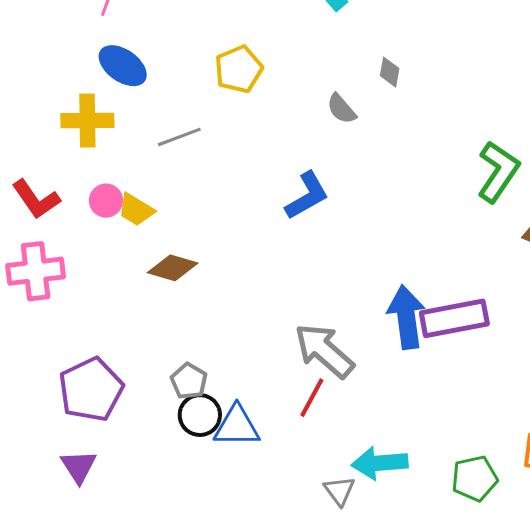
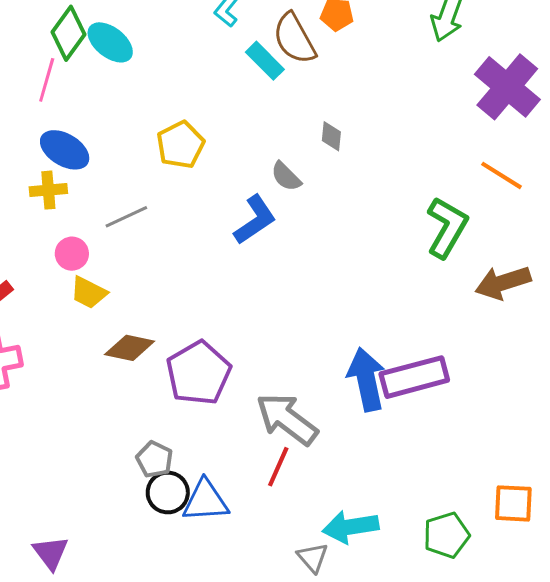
yellow cross: (87, 120) -> (48, 190), moved, size x0.7
blue L-shape: (307, 196) -> (255, 220), moved
pink circle: (106, 201) -> (72, 254), moved
purple pentagon: (91, 389) -> (198, 373), moved

